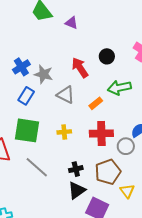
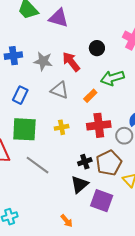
purple triangle: (71, 23) -> (59, 18), size x1.5
blue cross: (21, 67) -> (13, 56), moved, turned 30
gray star: (44, 74) -> (43, 61), moved
black cross: (76, 169) -> (85, 162), moved

